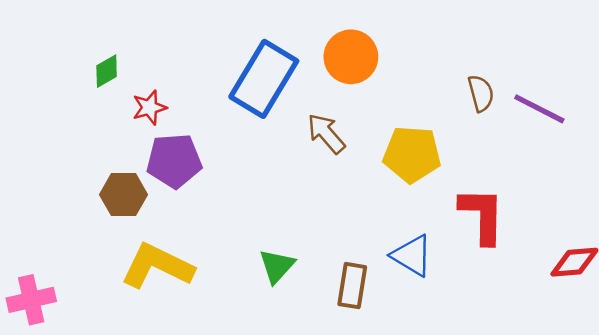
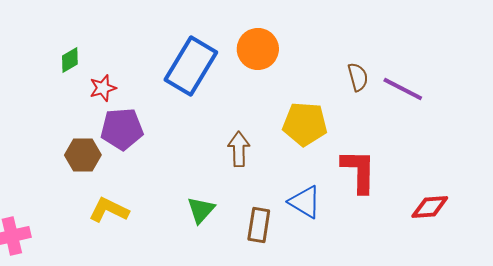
brown arrow: (326, 133) -> (239, 149), moved, turned 40
yellow L-shape: (157, 266) -> (109, 210), size x0.7

